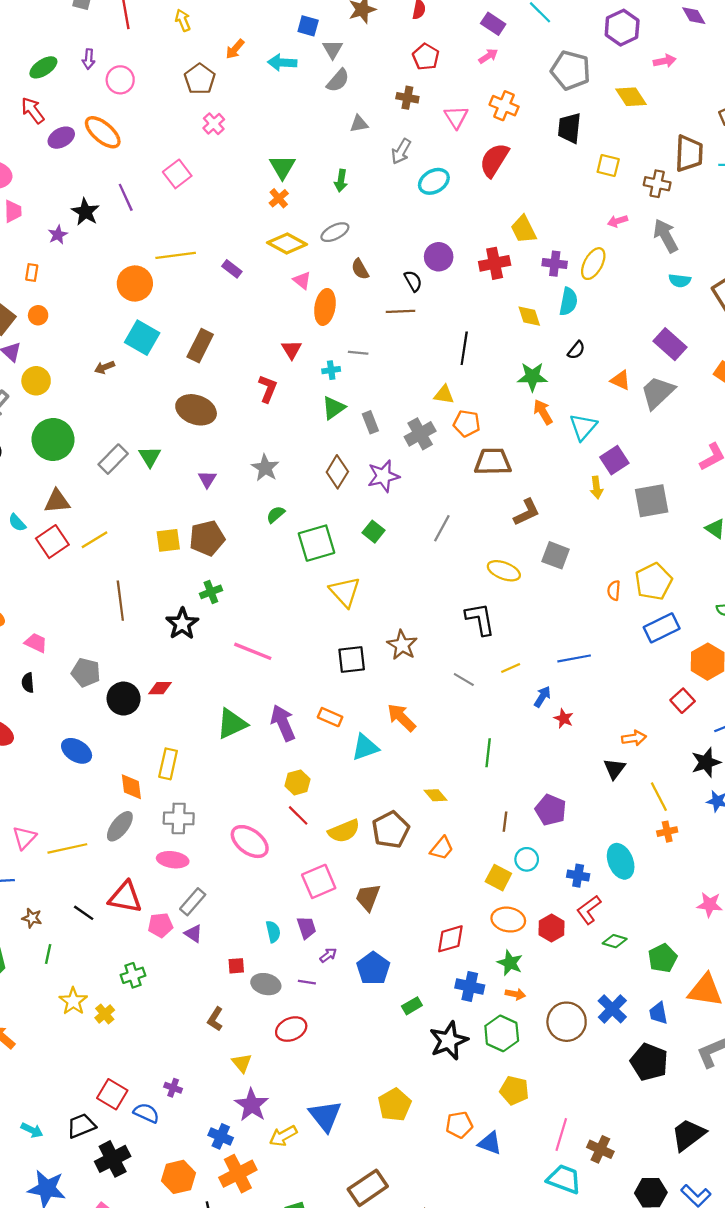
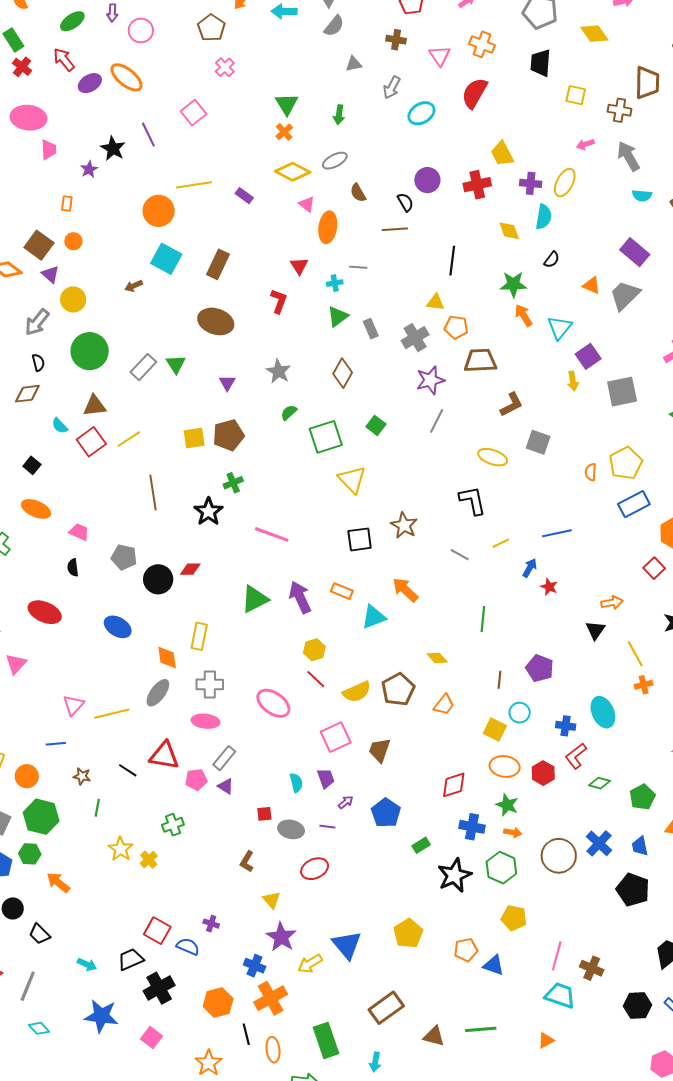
purple star: (383, 476) -> (430, 380), moved

